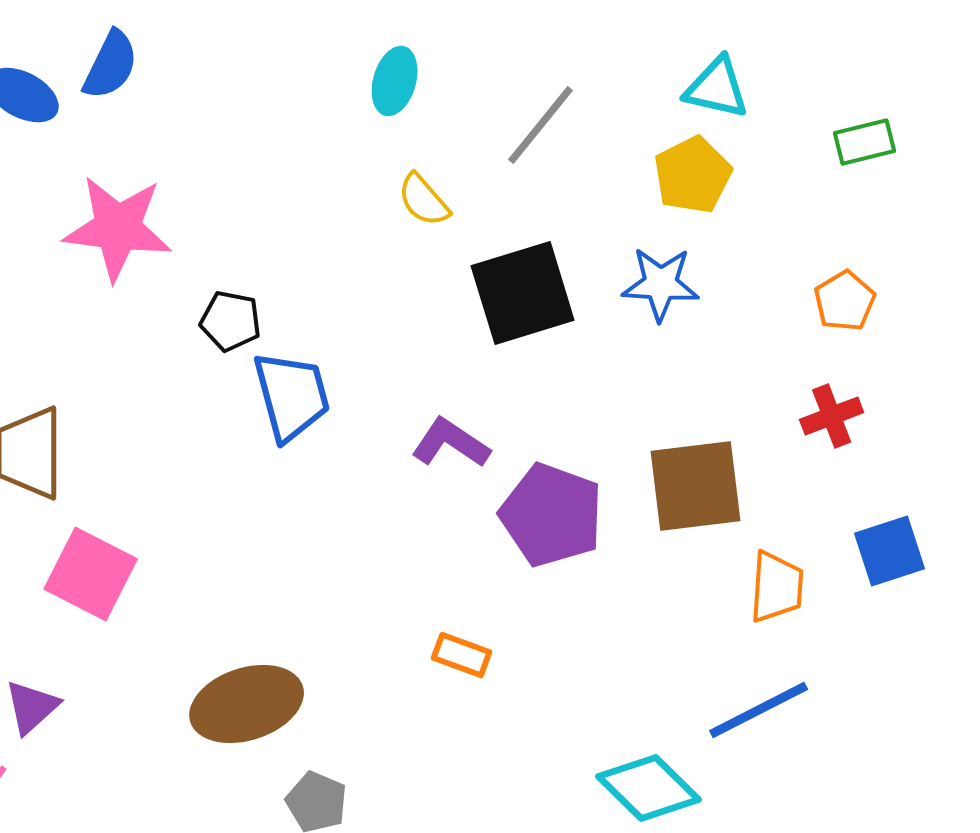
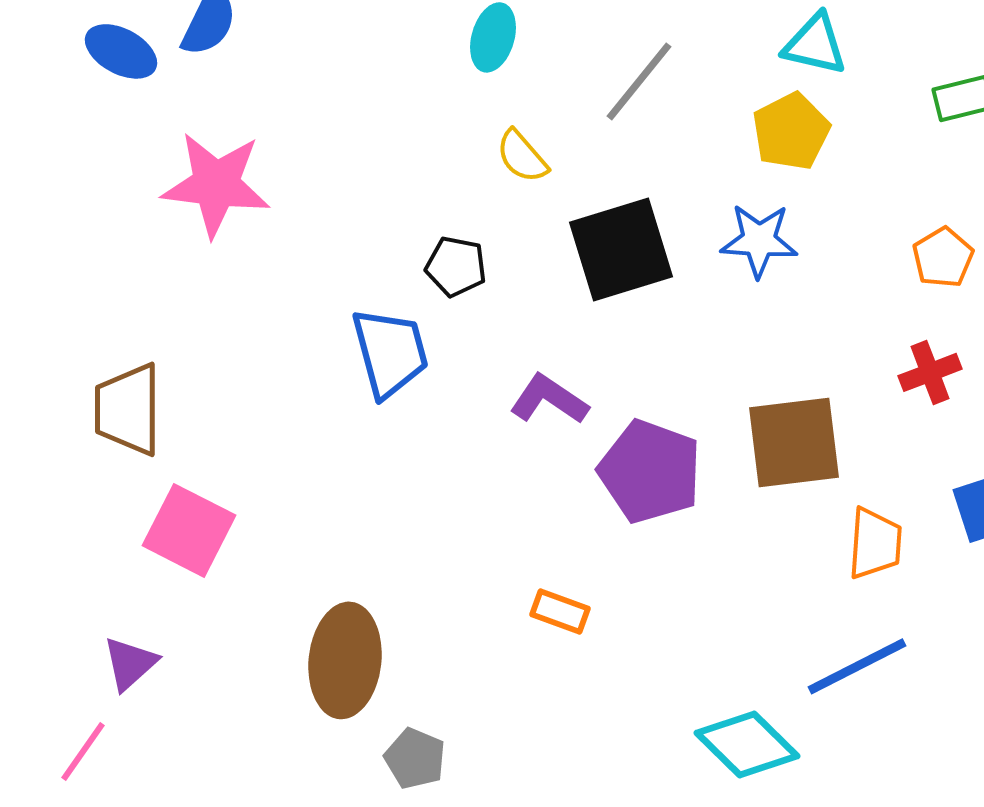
black pentagon: (231, 321) -> (456, 266), moved
brown ellipse: (247, 704) -> (345, 660), turned -66

